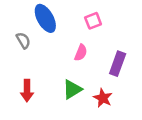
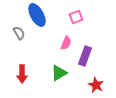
purple rectangle: (118, 64) -> (85, 56), moved
red star: (103, 98) -> (96, 85), moved

